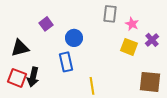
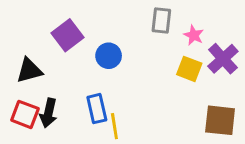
purple square: (46, 24) -> (67, 35), size x1.5
purple cross: (152, 40) -> (223, 59), size x1.5
blue rectangle: (66, 62) -> (97, 109), moved
yellow line: (92, 86) -> (114, 126), moved

